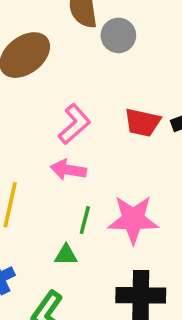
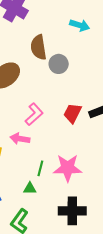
red trapezoid: (142, 122) -> (73, 113), turned 105
pink arrow: (68, 170) -> (20, 139), moved

